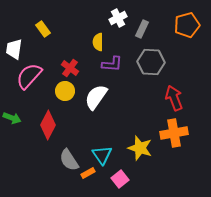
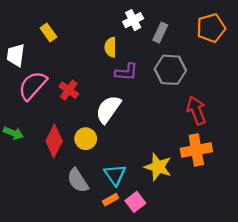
red cross: (70, 68) -> (69, 90), moved
yellow circle: (65, 91) -> (86, 139), moved
orange rectangle: (88, 173) -> (111, 200), moved

